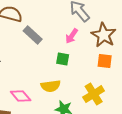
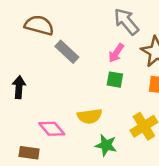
green square: (63, 59) -> (115, 80), moved

